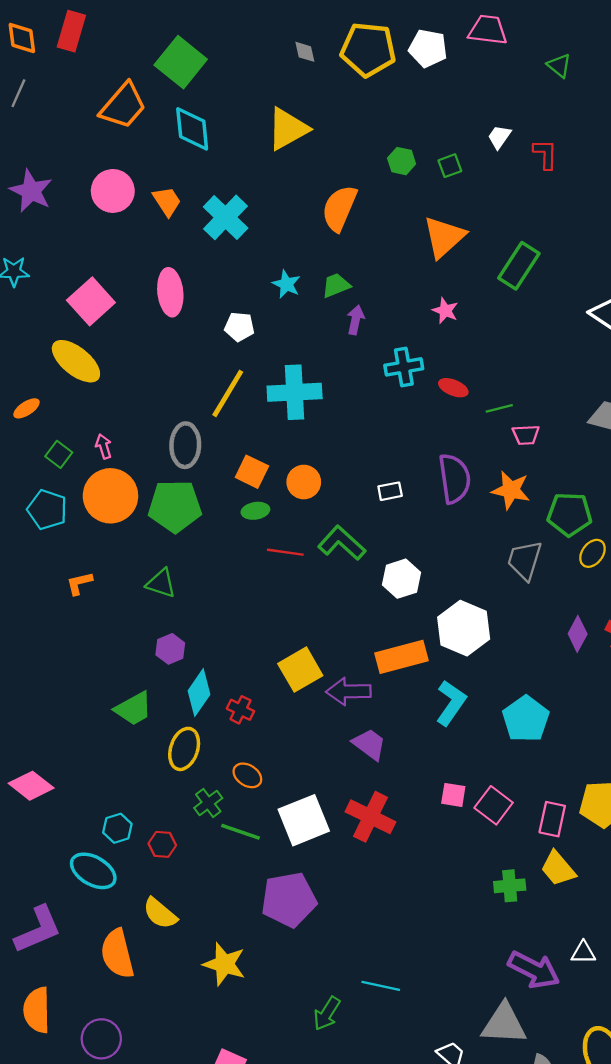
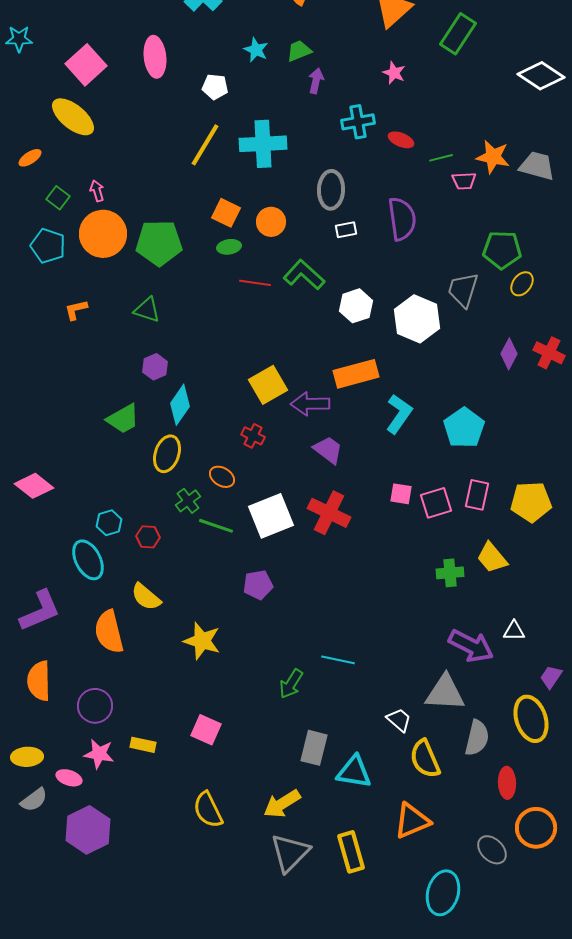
gray ellipse: (185, 445) -> (331, 190), moved
orange star: (511, 490) -> (493, 157), moved
white hexagon: (464, 628) -> (417, 319), moved
red cross: (240, 710) -> (253, 436), moved
pink square: (494, 805) -> (436, 503), turned 36
pink rectangle: (552, 819) -> (477, 495), moved
cyan ellipse: (93, 871) -> (88, 560), turned 33
purple pentagon: (289, 900) -> (258, 585), size x0.6

